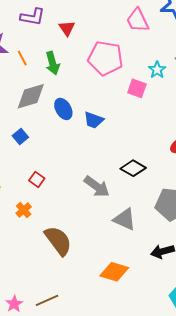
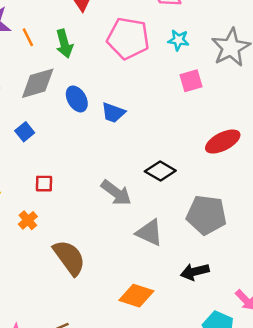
cyan star: (157, 70) -> (178, 40), moved, turned -30
pink square: (137, 88) -> (191, 81), moved, turned -36
red square: (37, 179) -> (44, 184), turned -35

